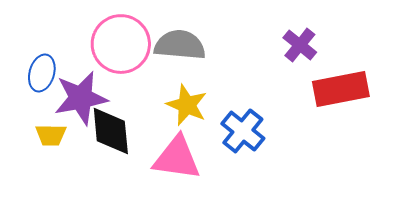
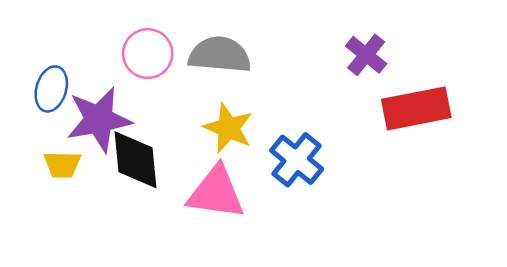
pink circle: (121, 44) -> (148, 54), size x0.7

